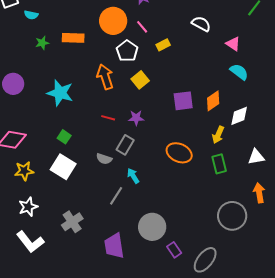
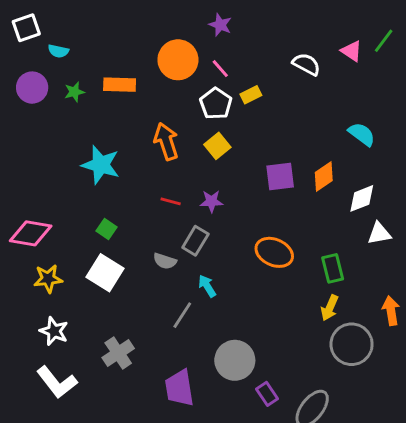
pink triangle: (233, 44) -> (352, 51), moved
white pentagon: (127, 51) -> (216, 104), moved
purple circle: (13, 84) -> (32, 88), moved
yellow arrow: (218, 135) -> (330, 308), moved
white triangle: (256, 157) -> (379, 233), moved
white star: (28, 207) -> (54, 331), turned -30

